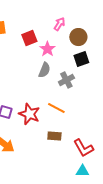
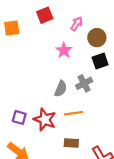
red square: (29, 38) -> (45, 15), moved
gray semicircle: (44, 70) -> (61, 89), moved
orange line: (56, 108) -> (73, 113), turned -36

